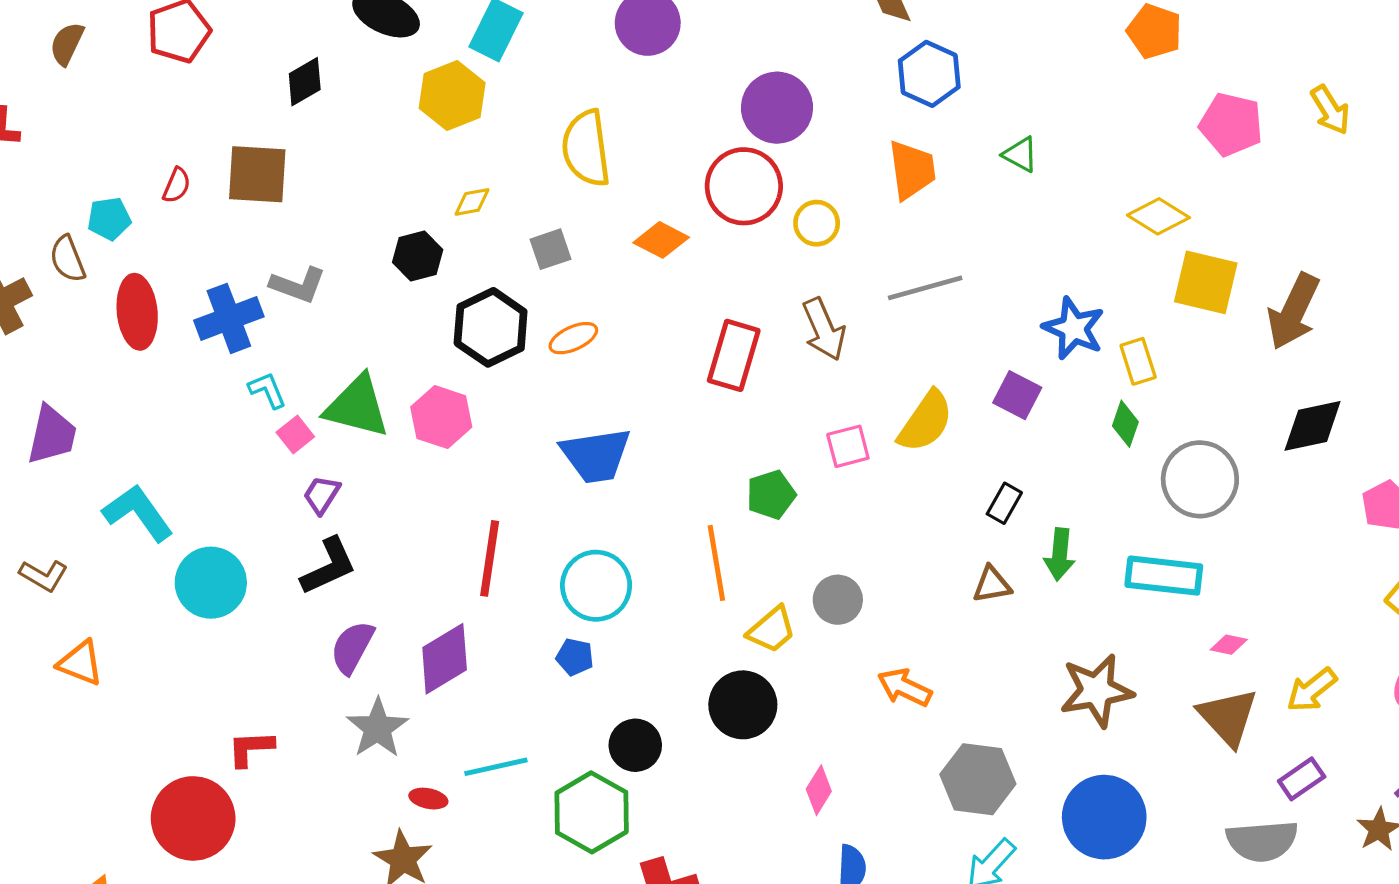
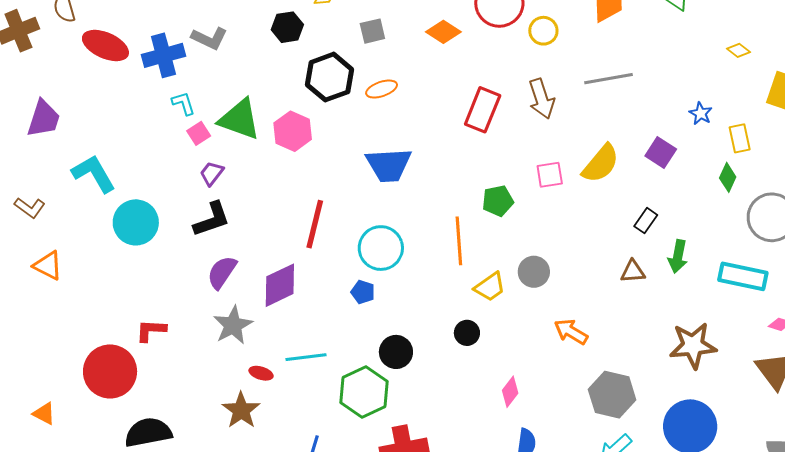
yellow diamond: (1158, 216) -> (738, 50), moved, size x0.6
red ellipse: (137, 312) -> (105, 45), turned -66
blue star: (1074, 328) -> (701, 113), size x0.6
black circle: (743, 705) -> (467, 333), size x0.6

